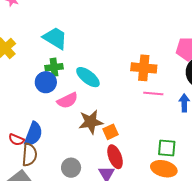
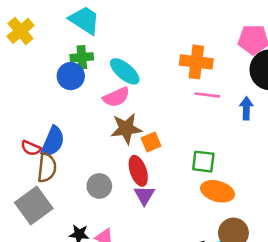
pink semicircle: (67, 100) -> (116, 97), moved
green square: (167, 148) -> (203, 162), moved
red ellipse: (115, 157) -> (138, 171), moved

